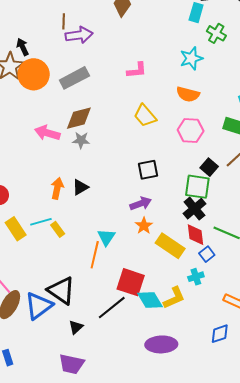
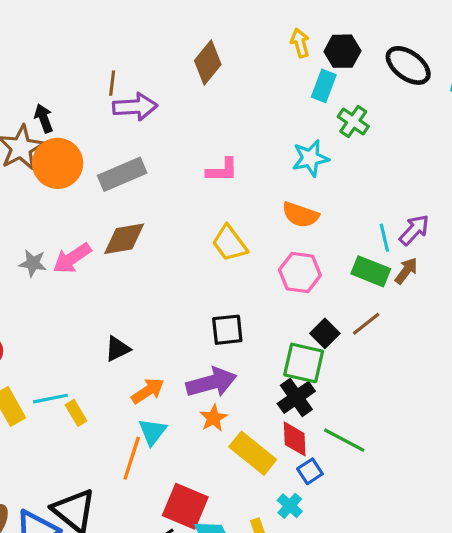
pink arrow: (47, 133) -> (72, 258), turned -55
gray star: (81, 140) -> (33, 263), moved
orange arrow: (57, 188) -> (148, 391), moved, turned 40
purple arrow: (141, 204) -> (211, 382), size x1.4
cyan cross: (196, 277) -> (290, 506), turned -35

